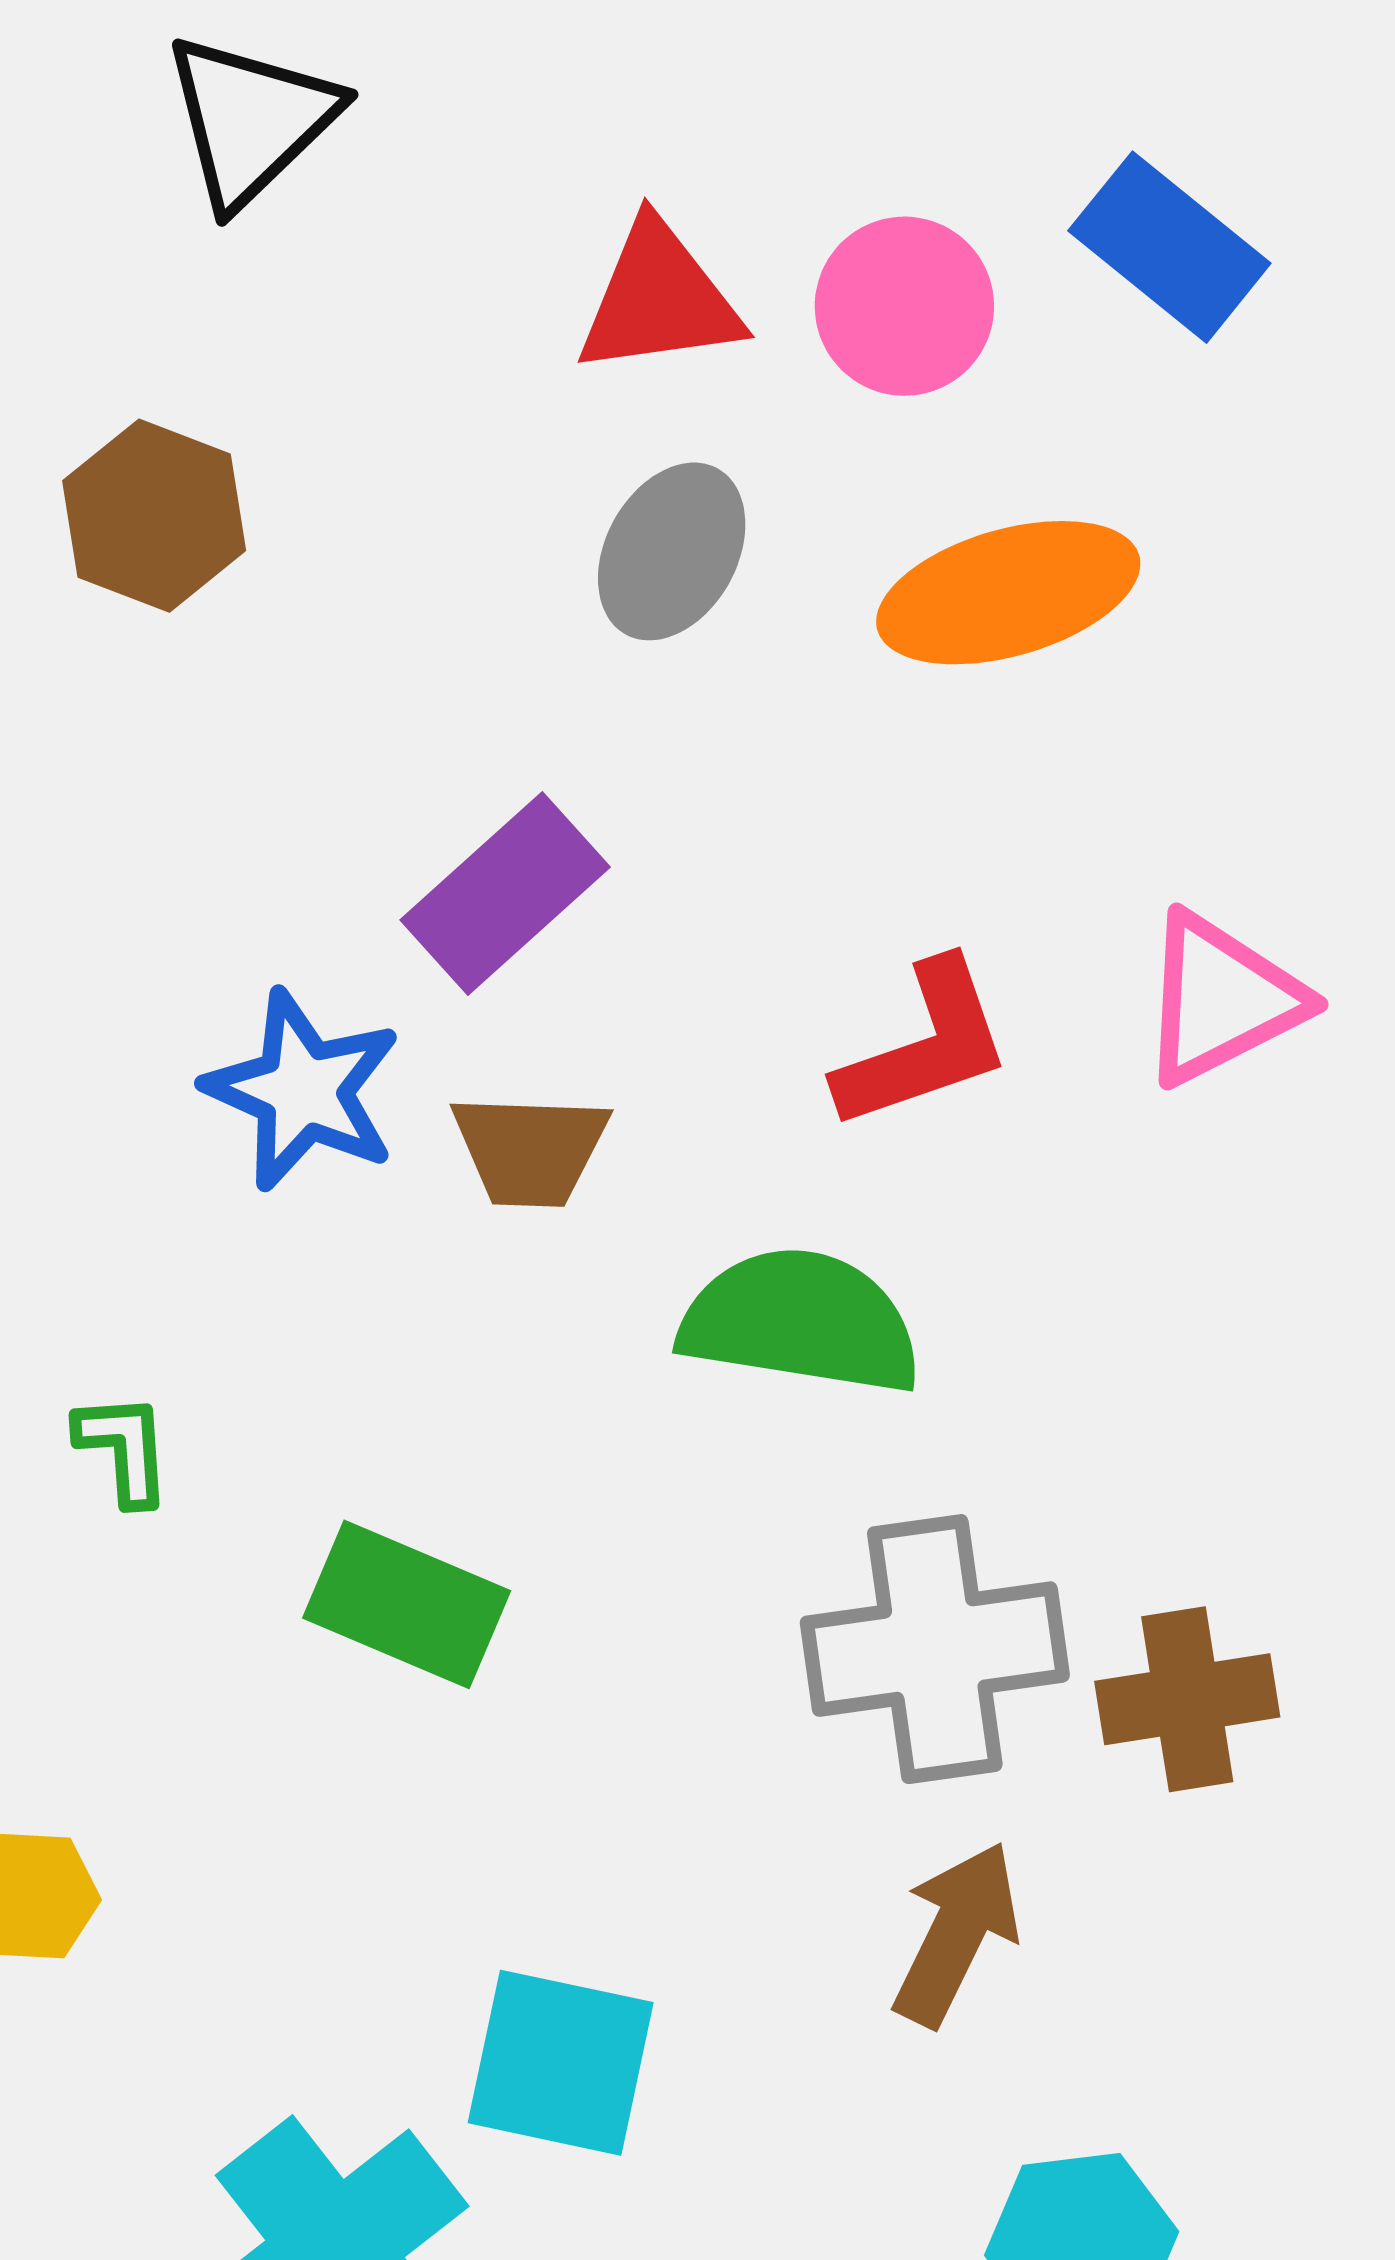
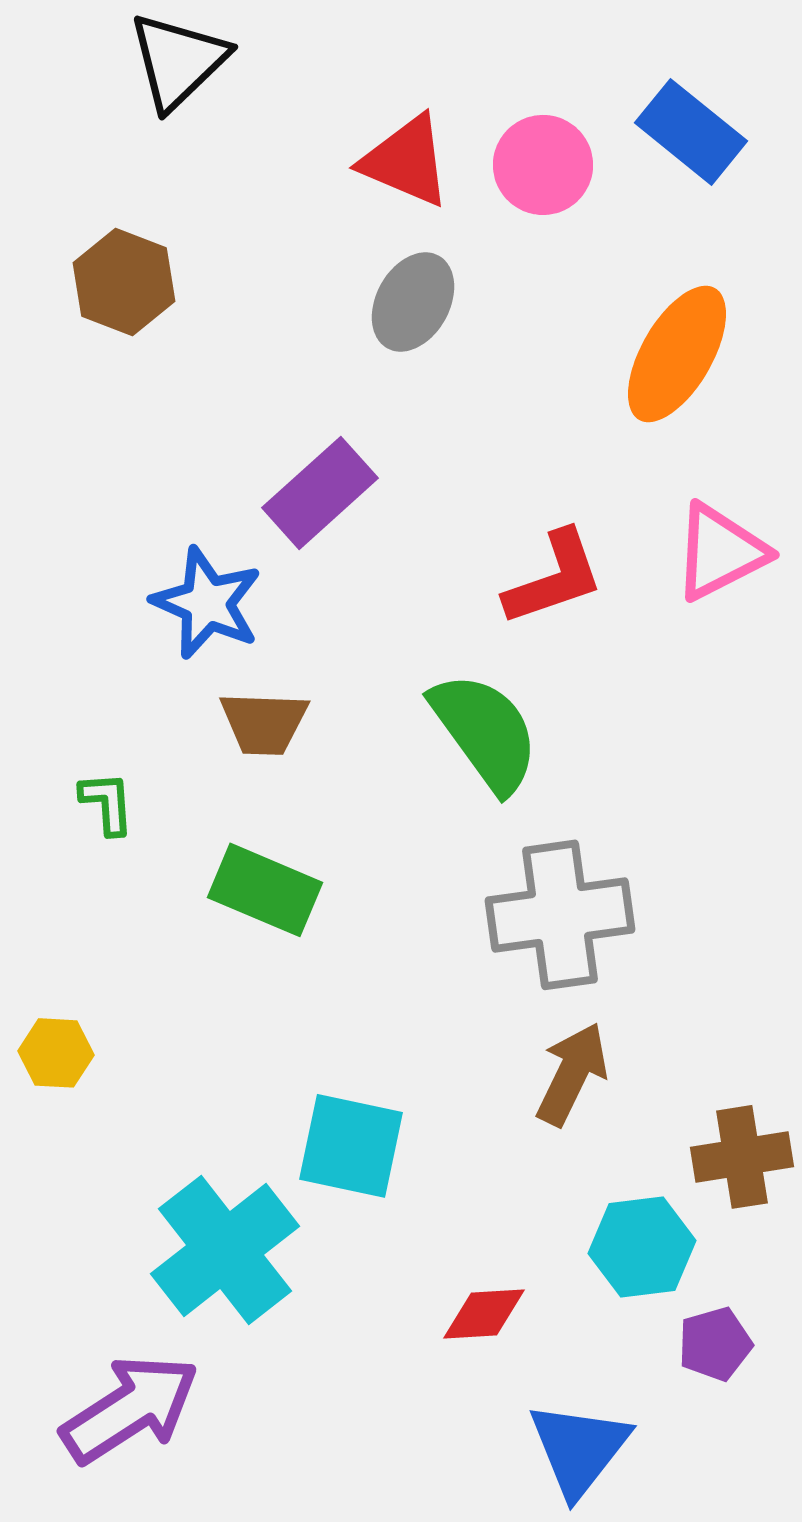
red triangle: (659, 299) -> (406, 161), turned 31
orange ellipse: (1008, 593) -> (677, 354), moved, turned -44
brown trapezoid: (530, 1149) -> (264, 723), moved
green semicircle: (801, 1321) -> (485, 732), turned 45
brown cross: (1187, 1699) -> (742, 1157), moved

